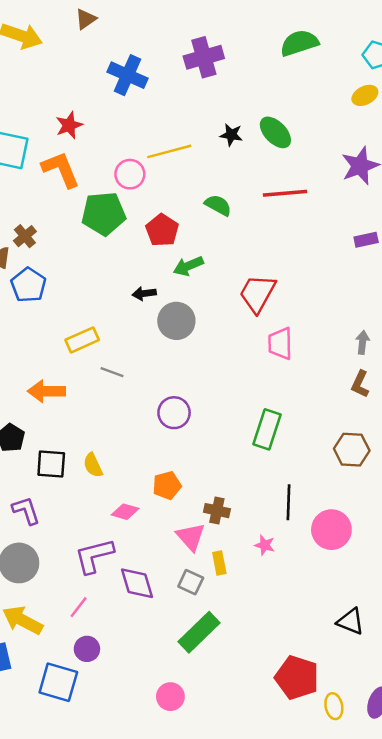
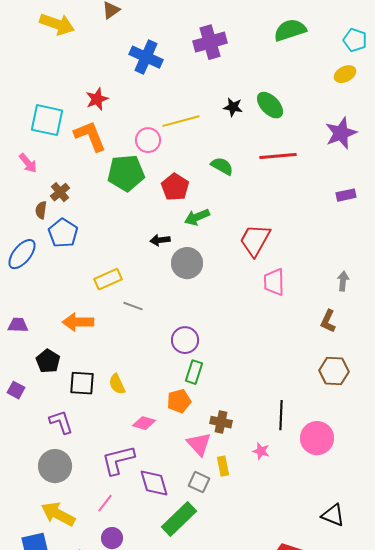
brown L-shape: (360, 384) -> (328, 321), moved
green rectangle: (267, 429) -> (194, 372), moved, size x0.7
green rectangle: (199, 632) -> (179, 519), moved

